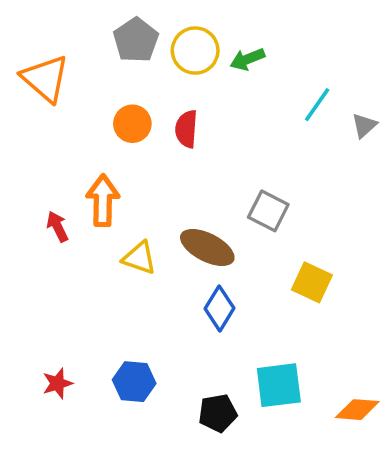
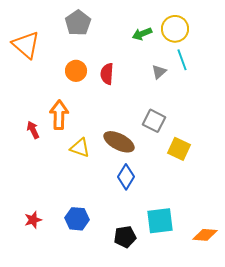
yellow circle: (195, 51) -> (175, 29), moved
cyan line: (317, 105) -> (182, 60), turned -55
gray triangle: (364, 125) -> (159, 72), moved
yellow square: (312, 282) -> (179, 149), moved

